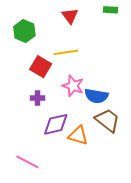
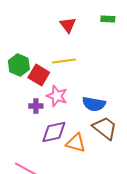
green hexagon: (24, 31) -> (19, 65), moved
pink star: (73, 86) -> (57, 96), moved

